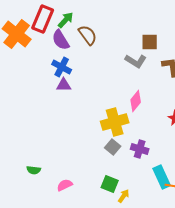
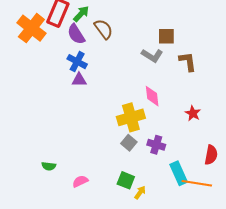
pink diamond: (136, 101) -> (152, 96), turned -45

